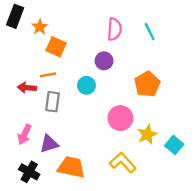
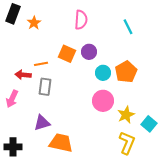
pink semicircle: (115, 29) -> (81, 20), moved
orange square: (56, 47) -> (67, 54), moved
cyan circle: (86, 85) -> (103, 73), moved
pink arrow: (25, 134) -> (12, 99), moved
yellow L-shape: (123, 163) -> (127, 143), moved, turned 65
black cross: (29, 172) -> (13, 147), moved, turned -30

